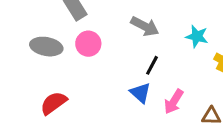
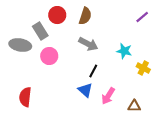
gray ellipse: (46, 47) -> (20, 45), moved
red semicircle: (54, 103) -> (25, 97), turned -48

